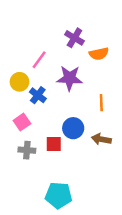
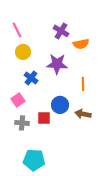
pink line: (39, 60) -> (17, 30), moved, turned -63
yellow circle: (19, 82) -> (23, 52), moved
cyan pentagon: (59, 195) -> (34, 160), moved

